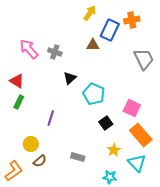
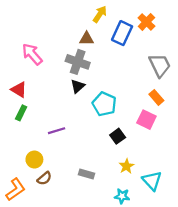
orange cross: (132, 20) -> (146, 22), turned -35
brown triangle: (93, 45) -> (87, 39), moved
gray cross: (55, 52) -> (78, 62), moved, size x1.5
purple line: (51, 118) -> (57, 131), turned 56
orange rectangle: (141, 135) -> (156, 97), moved, size x0.6

